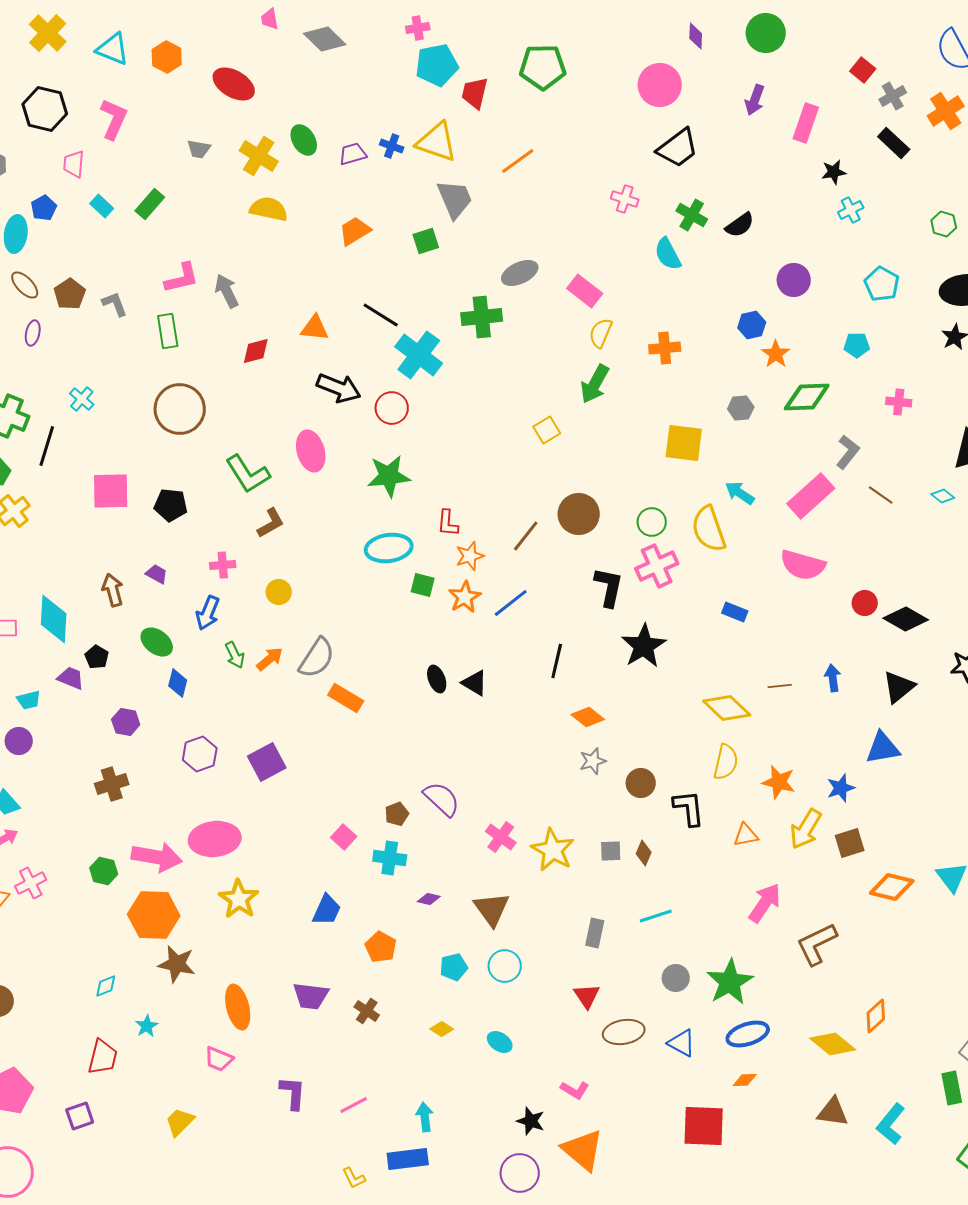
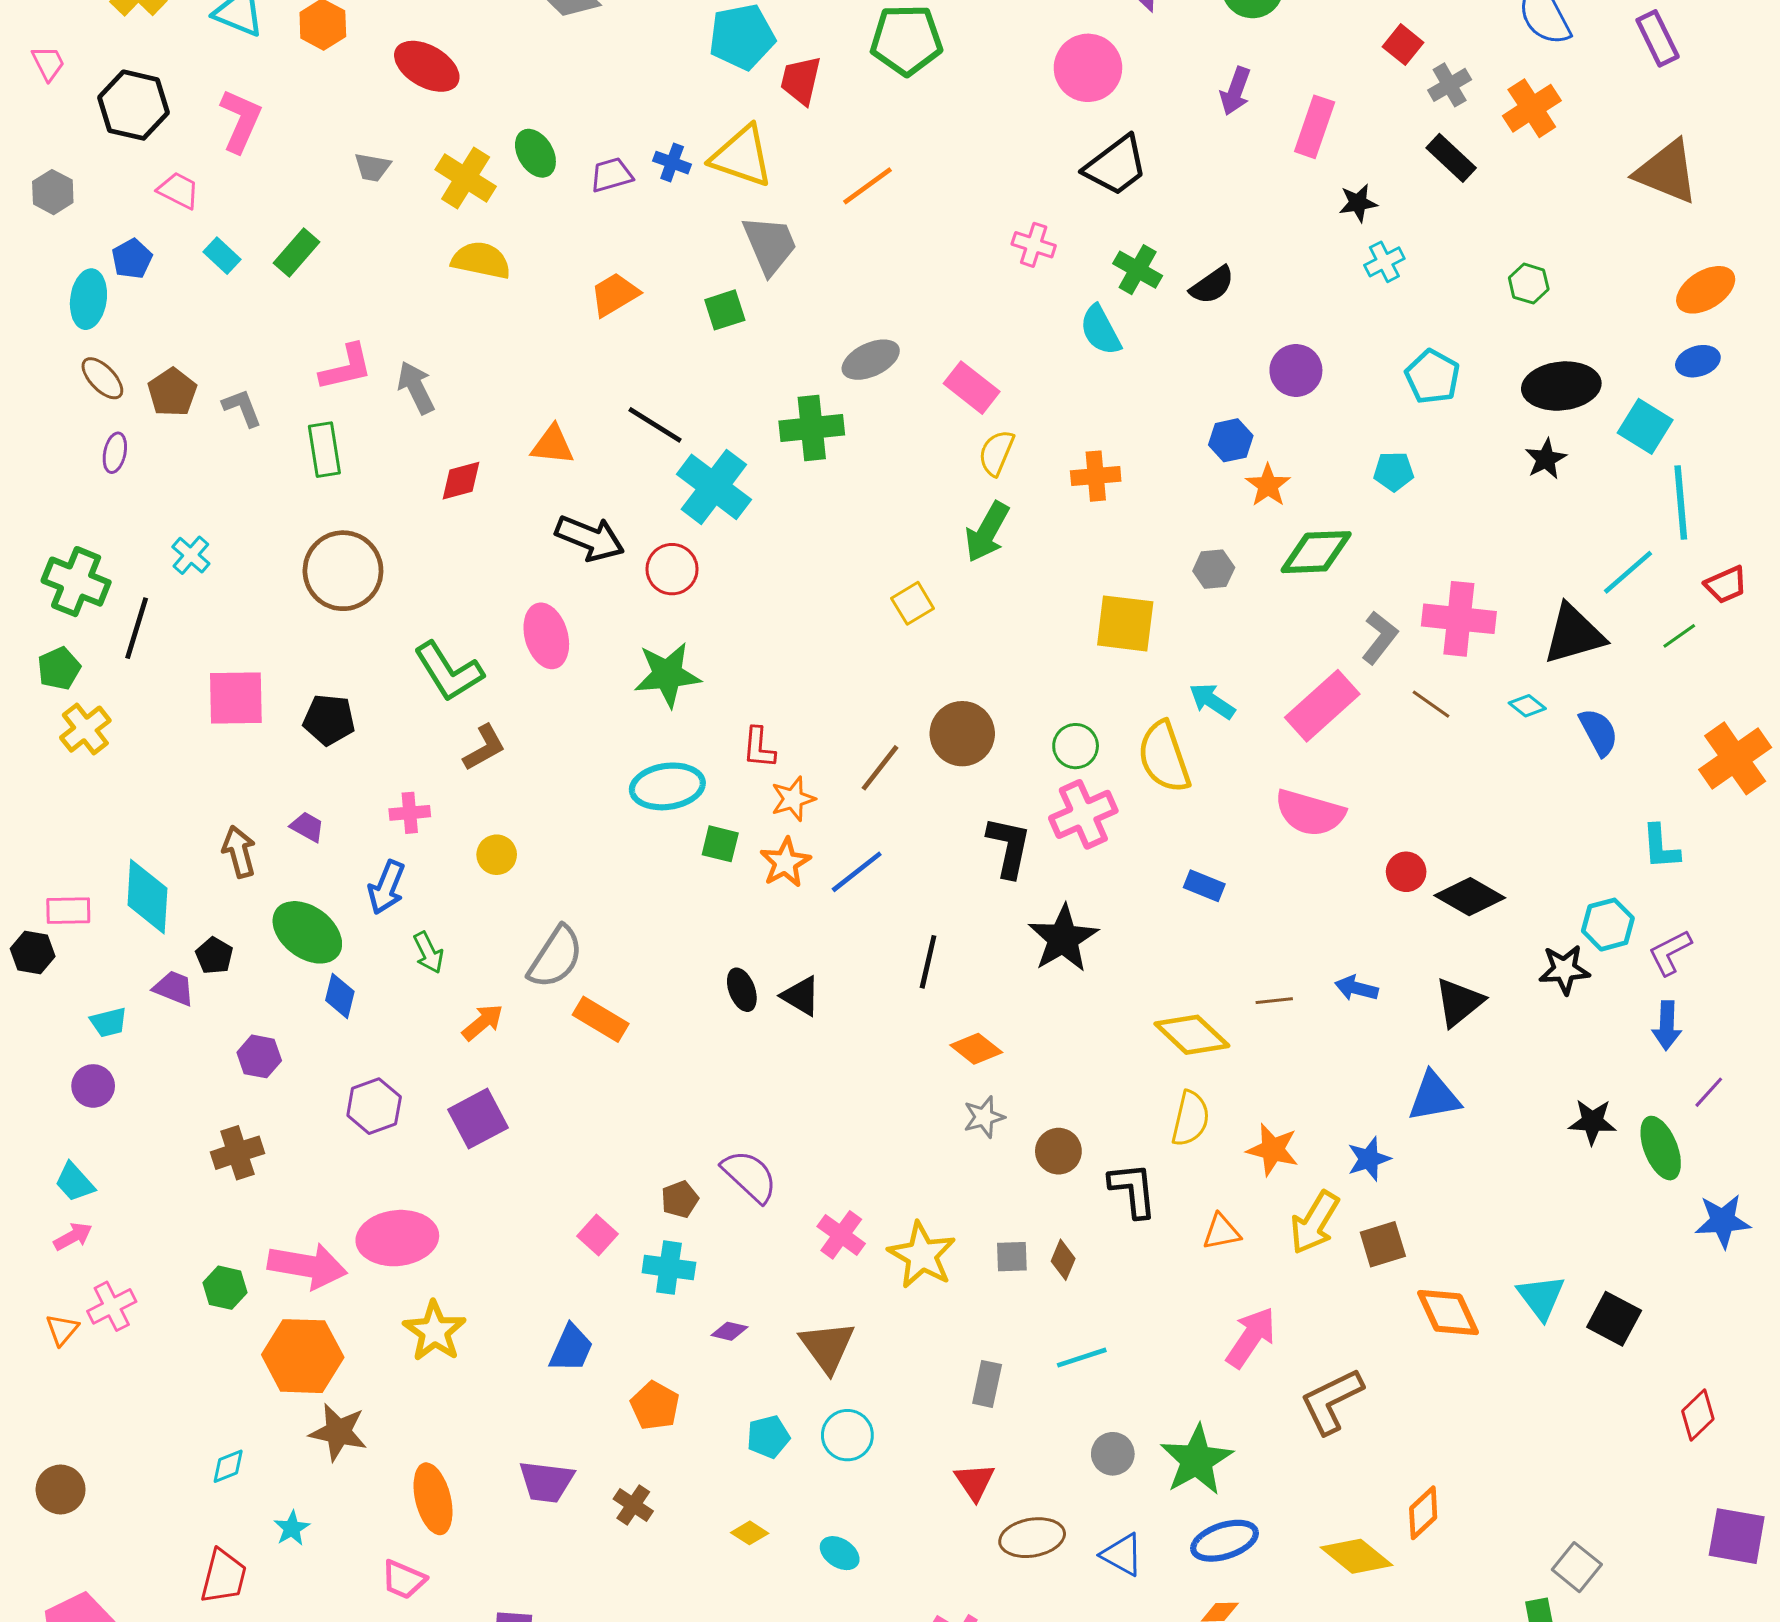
pink trapezoid: (74, 164) -> (178, 190), turned 112
pink cross: (899, 402) -> (1459, 619), moved, size x1.8
green ellipse: (157, 642) -> (307, 932), size x1.4
orange arrow: (270, 659) -> (483, 1022), moved
blue arrow: (833, 678) -> (1356, 988), turned -68
orange diamond: (892, 887) -> (1448, 1313), turned 51

